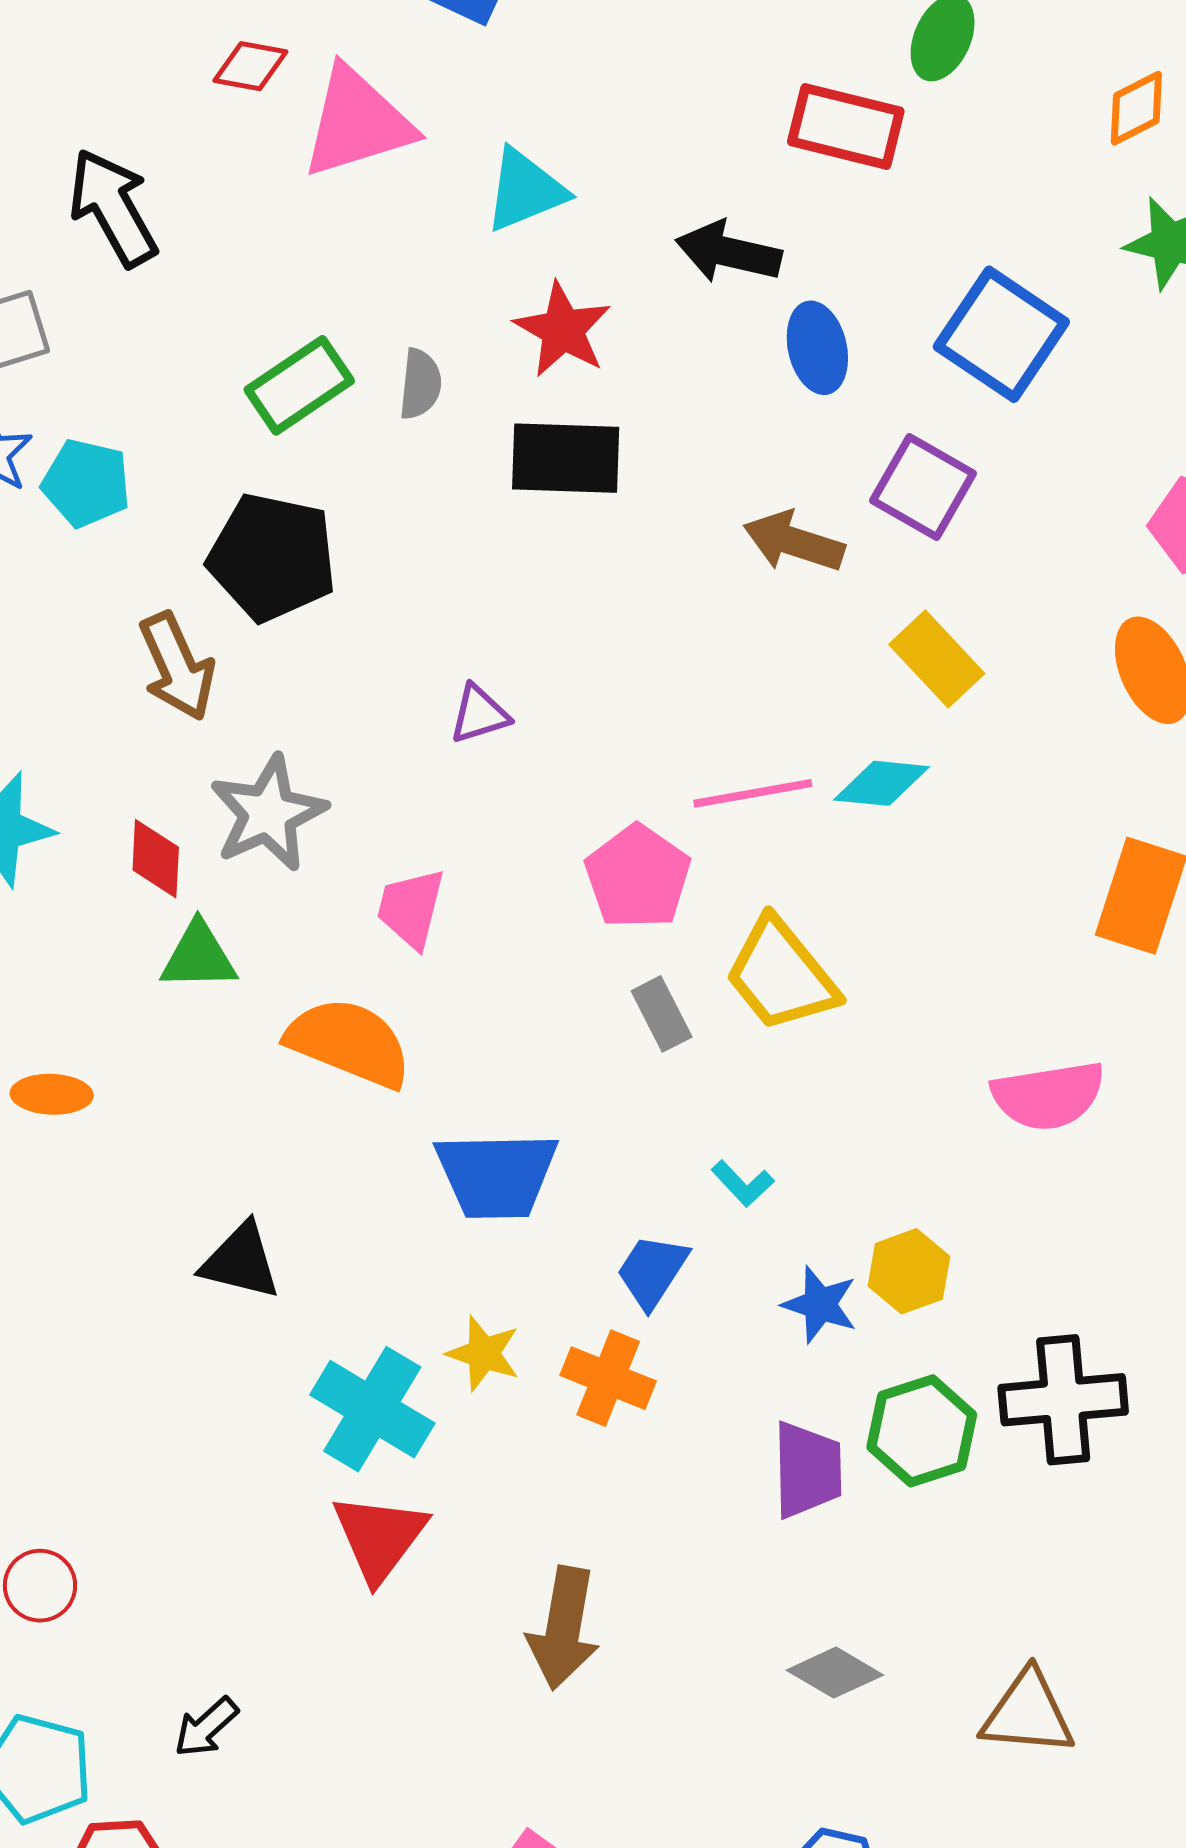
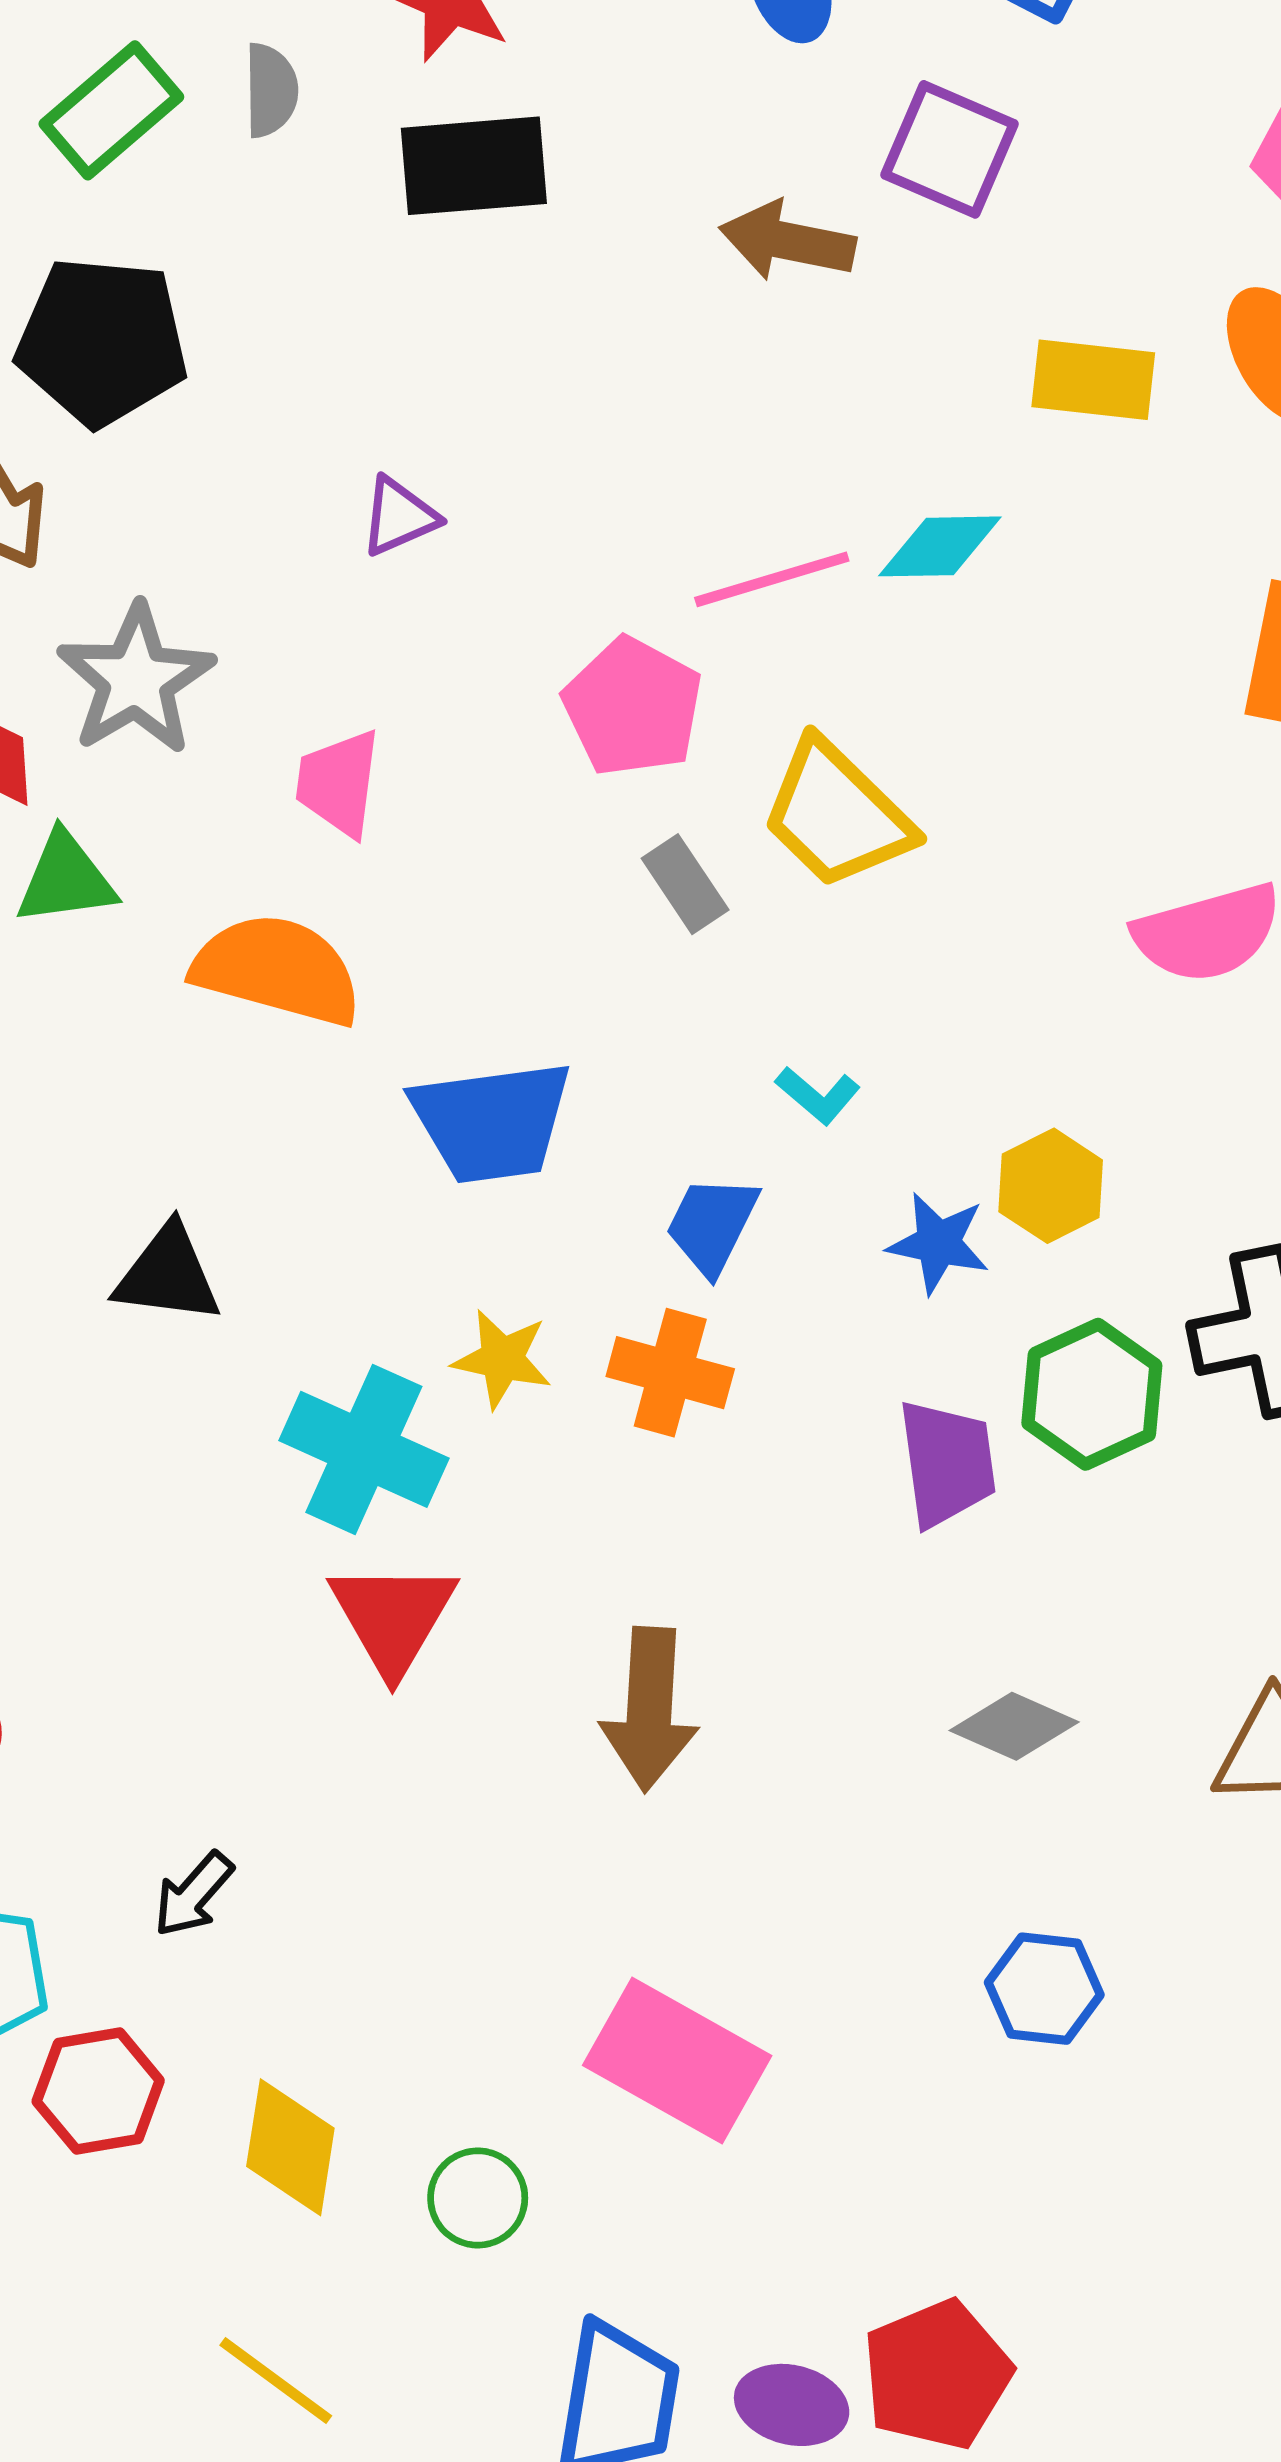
yellow rectangle: (937, 659) -> (1093, 380), moved, turned -34

